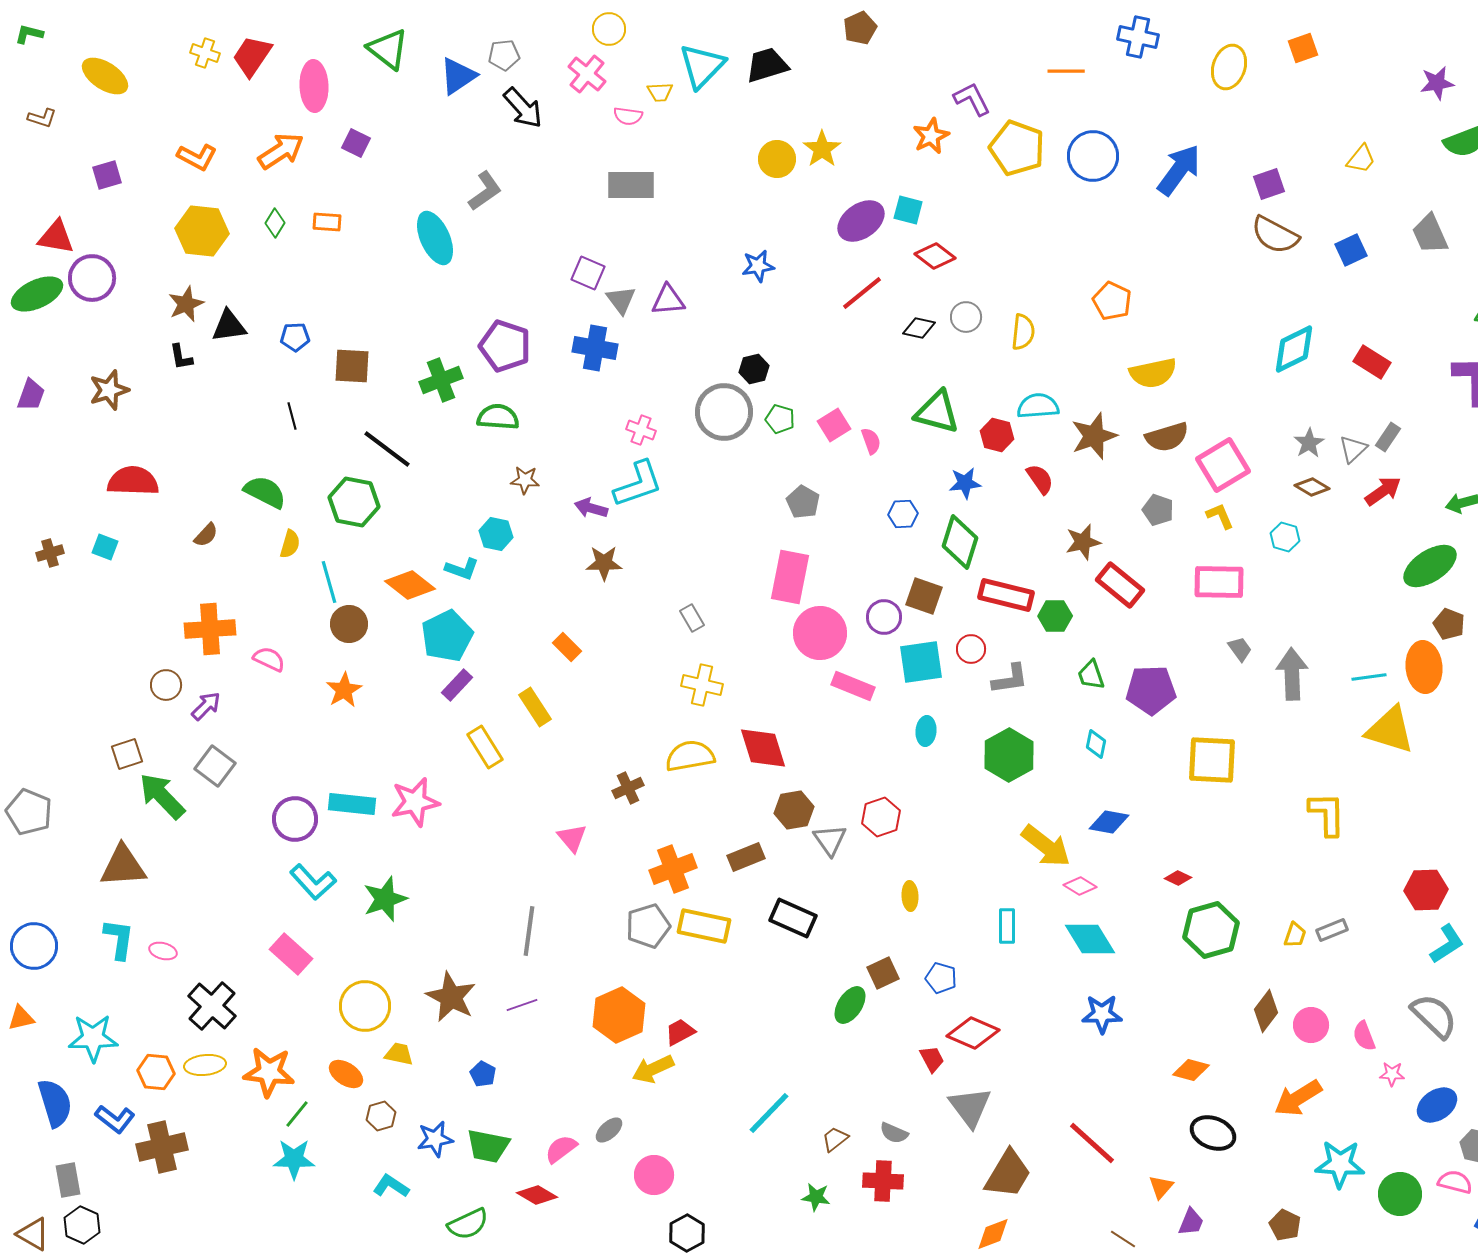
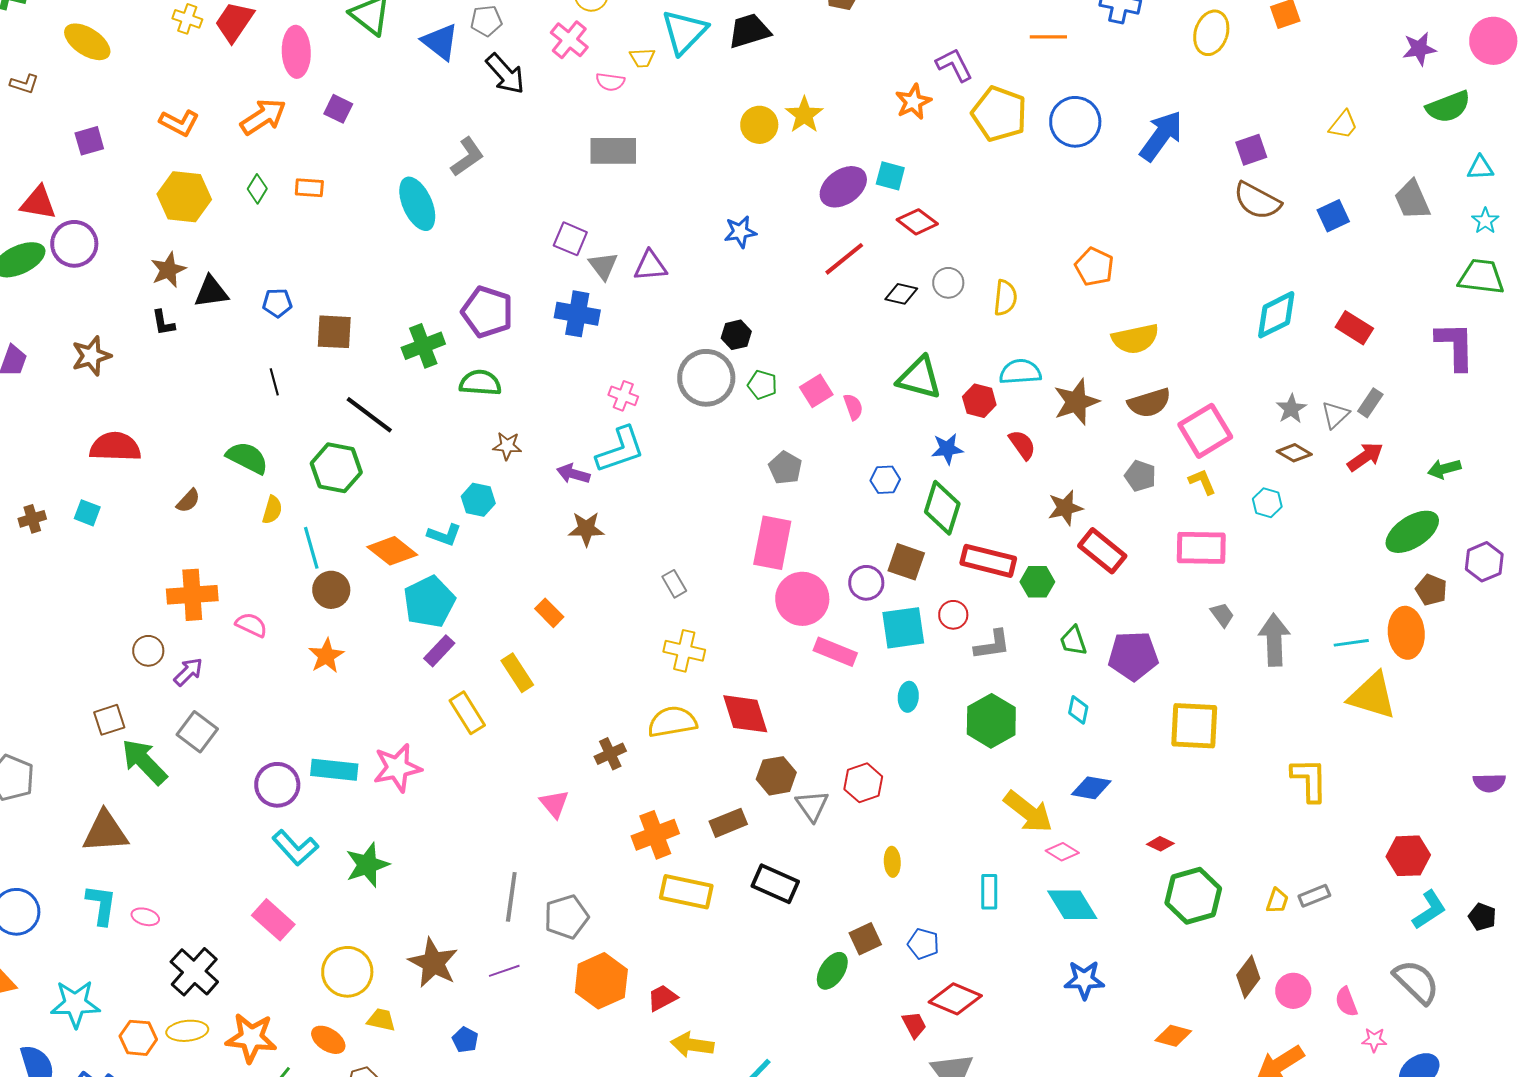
blue triangle: (458, 76) -> (440, 42), turned -48
gray pentagon: (648, 926) -> (566, 917), moved
yellow arrow: (653, 1069) -> (692, 1045), moved, turned 33

